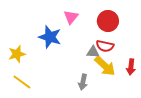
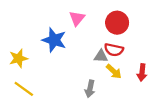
yellow arrow: (105, 66) -> (114, 71), size x0.7

